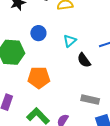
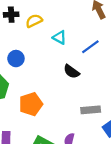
cyan triangle: (70, 41) -> (60, 37), moved, turned -32

